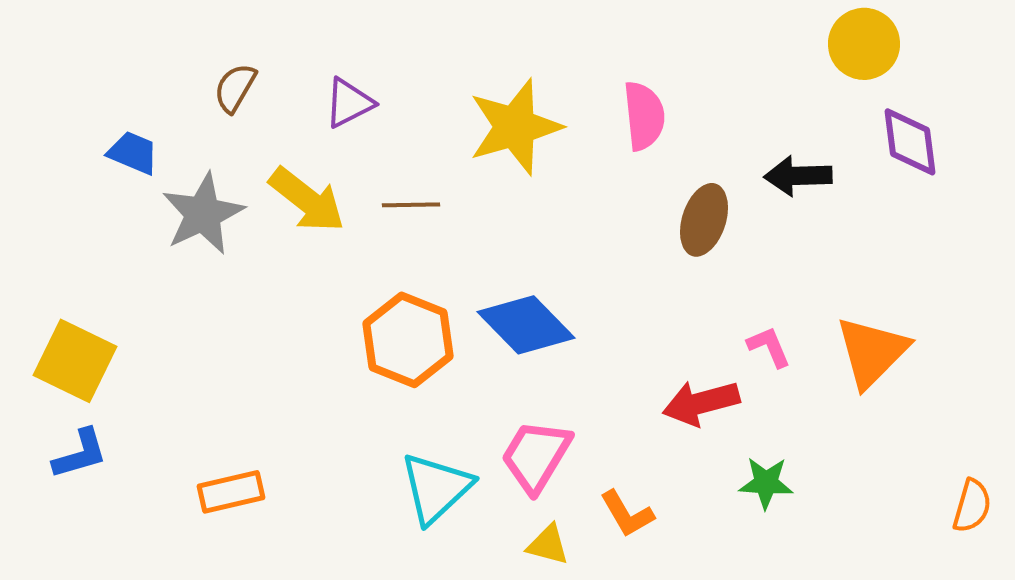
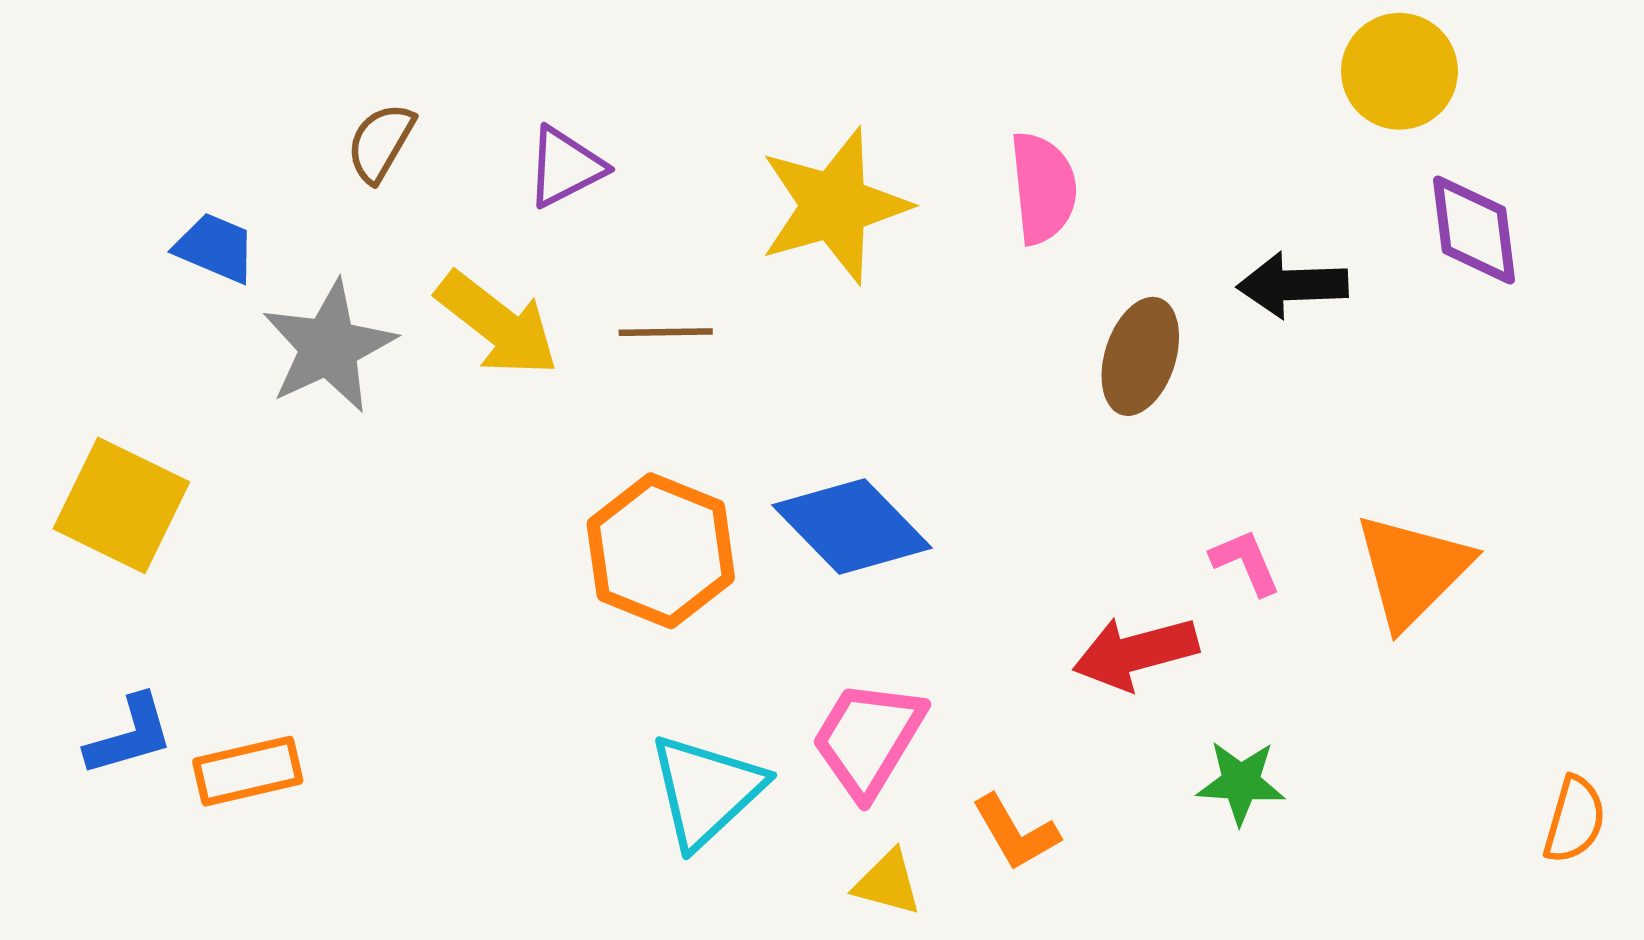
yellow square: (75, 361) -> (121, 505), moved
orange rectangle: (231, 492) -> (248, 771), moved

